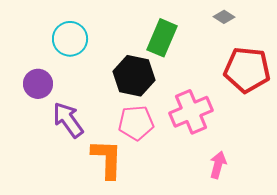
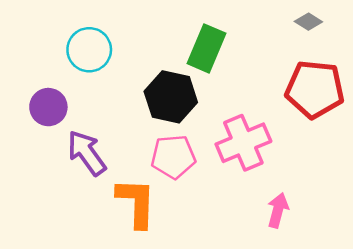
gray diamond: (224, 17) -> (308, 22), moved

